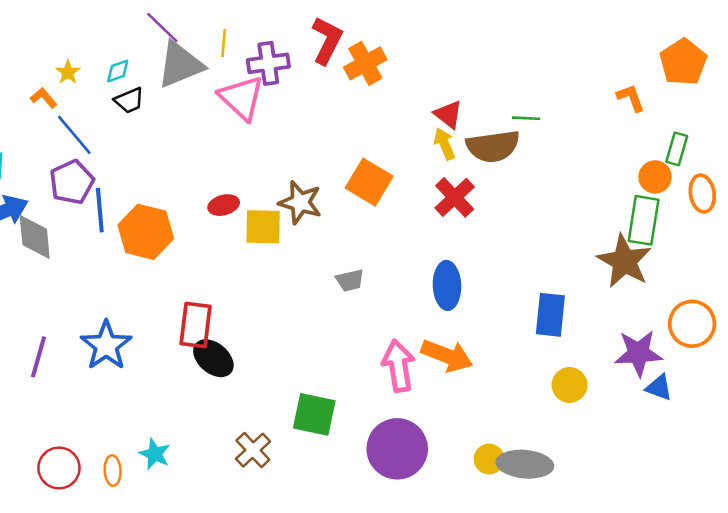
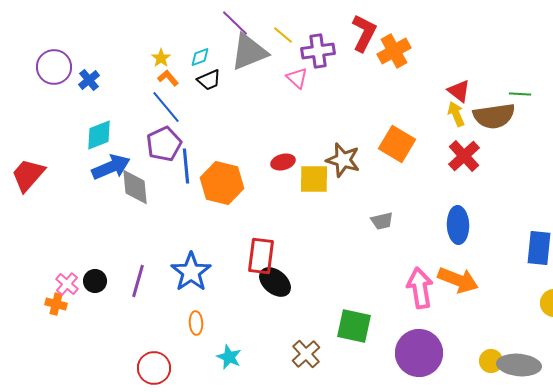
yellow line: (224, 43) -> (283, 35), turned -55
orange L-shape: (44, 98) -> (168, 78), moved
pink triangle: (241, 98) -> (297, 78), size x0.6
orange ellipse: (113, 471) -> (196, 323), moved

